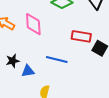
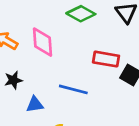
black star: (13, 61) -> (13, 80), moved

